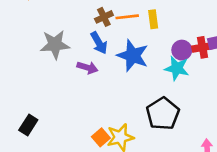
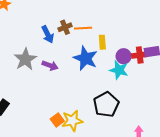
yellow rectangle: (153, 19) -> (102, 42), moved
blue arrow: (99, 43) -> (48, 34), moved
gray star: (55, 45) -> (25, 59), moved, turned -30

